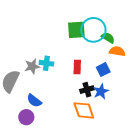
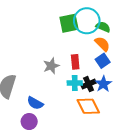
orange semicircle: (117, 51) -> (102, 44), moved, turned 42
cyan cross: (46, 63) -> (75, 83), moved
gray star: (32, 66) -> (51, 66), moved

